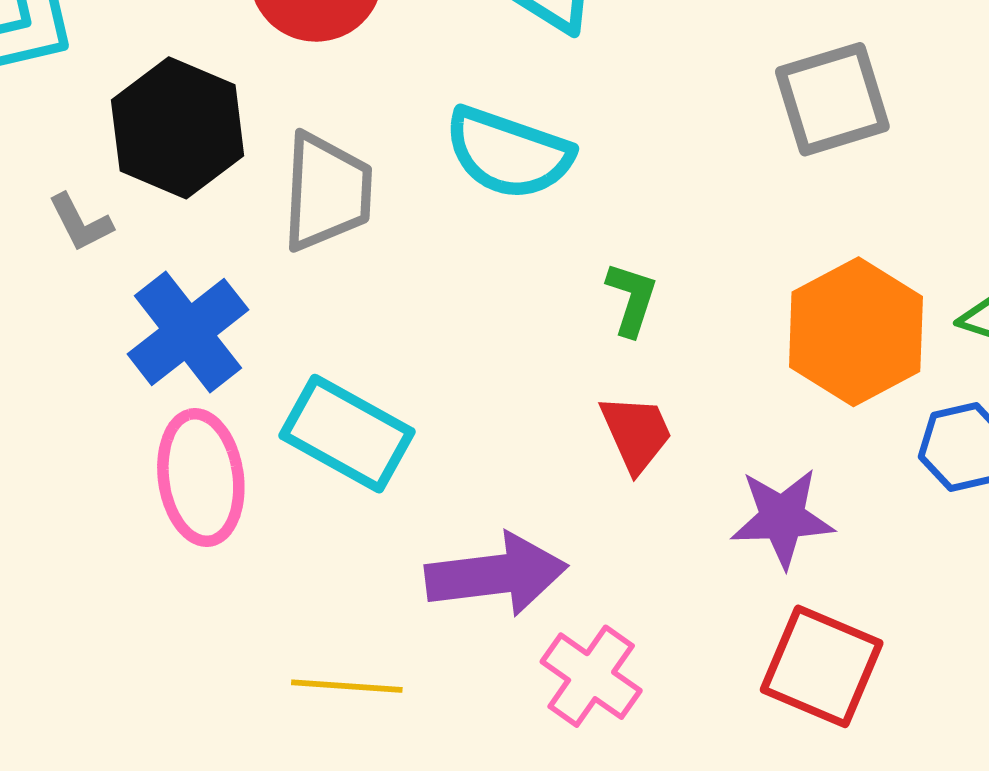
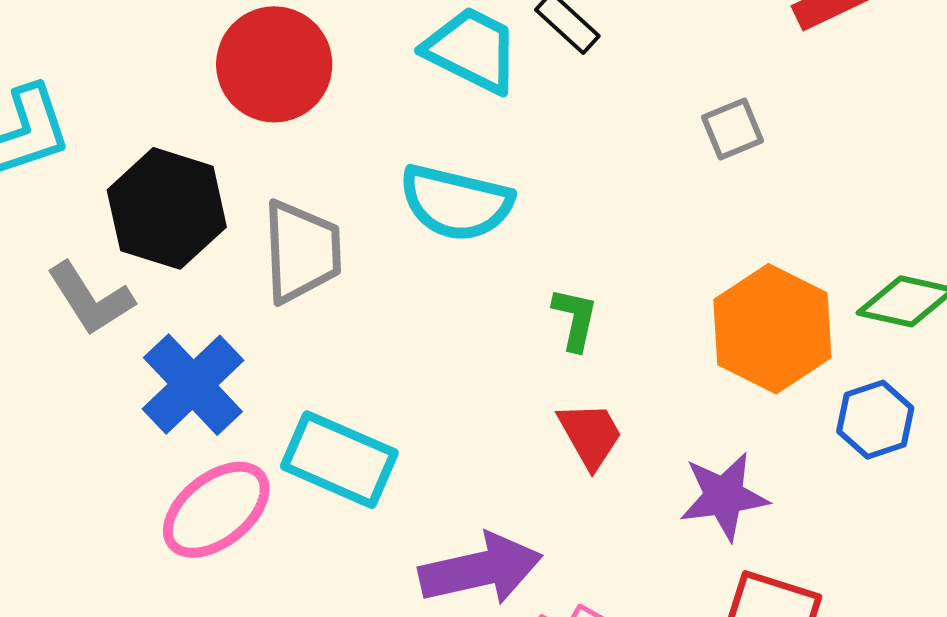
gray square: (832, 99) -> (732, 129), size x0.6
gray L-shape: (80, 223) -> (91, 299), size x1.5
pink ellipse: (201, 478) -> (216, 510), turned 65

